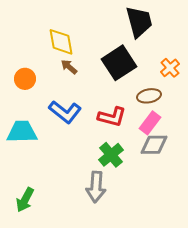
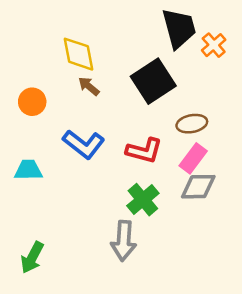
orange cross: (170, 68) -> (214, 45), moved
cyan trapezoid: (22, 132) -> (28, 170), size x0.7

